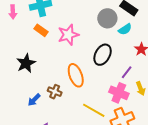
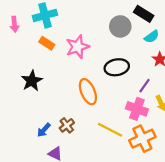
cyan semicircle: (125, 29) -> (152, 37), moved
black ellipse: (103, 55) -> (117, 67), turned 55
brown cross: (55, 92) -> (67, 125), moved, turned 32
blue arrow: (34, 100) -> (44, 130), moved

